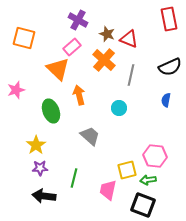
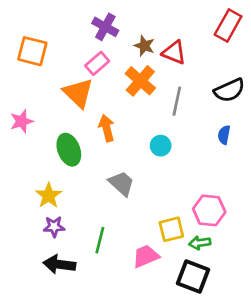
red rectangle: (169, 19) -> (228, 26), turned 40
pink trapezoid: (108, 190) -> (146, 256), turned 55

